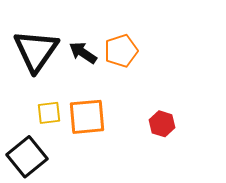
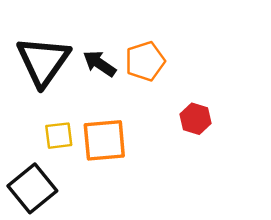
red hexagon: (162, 124) -> (195, 119), moved

